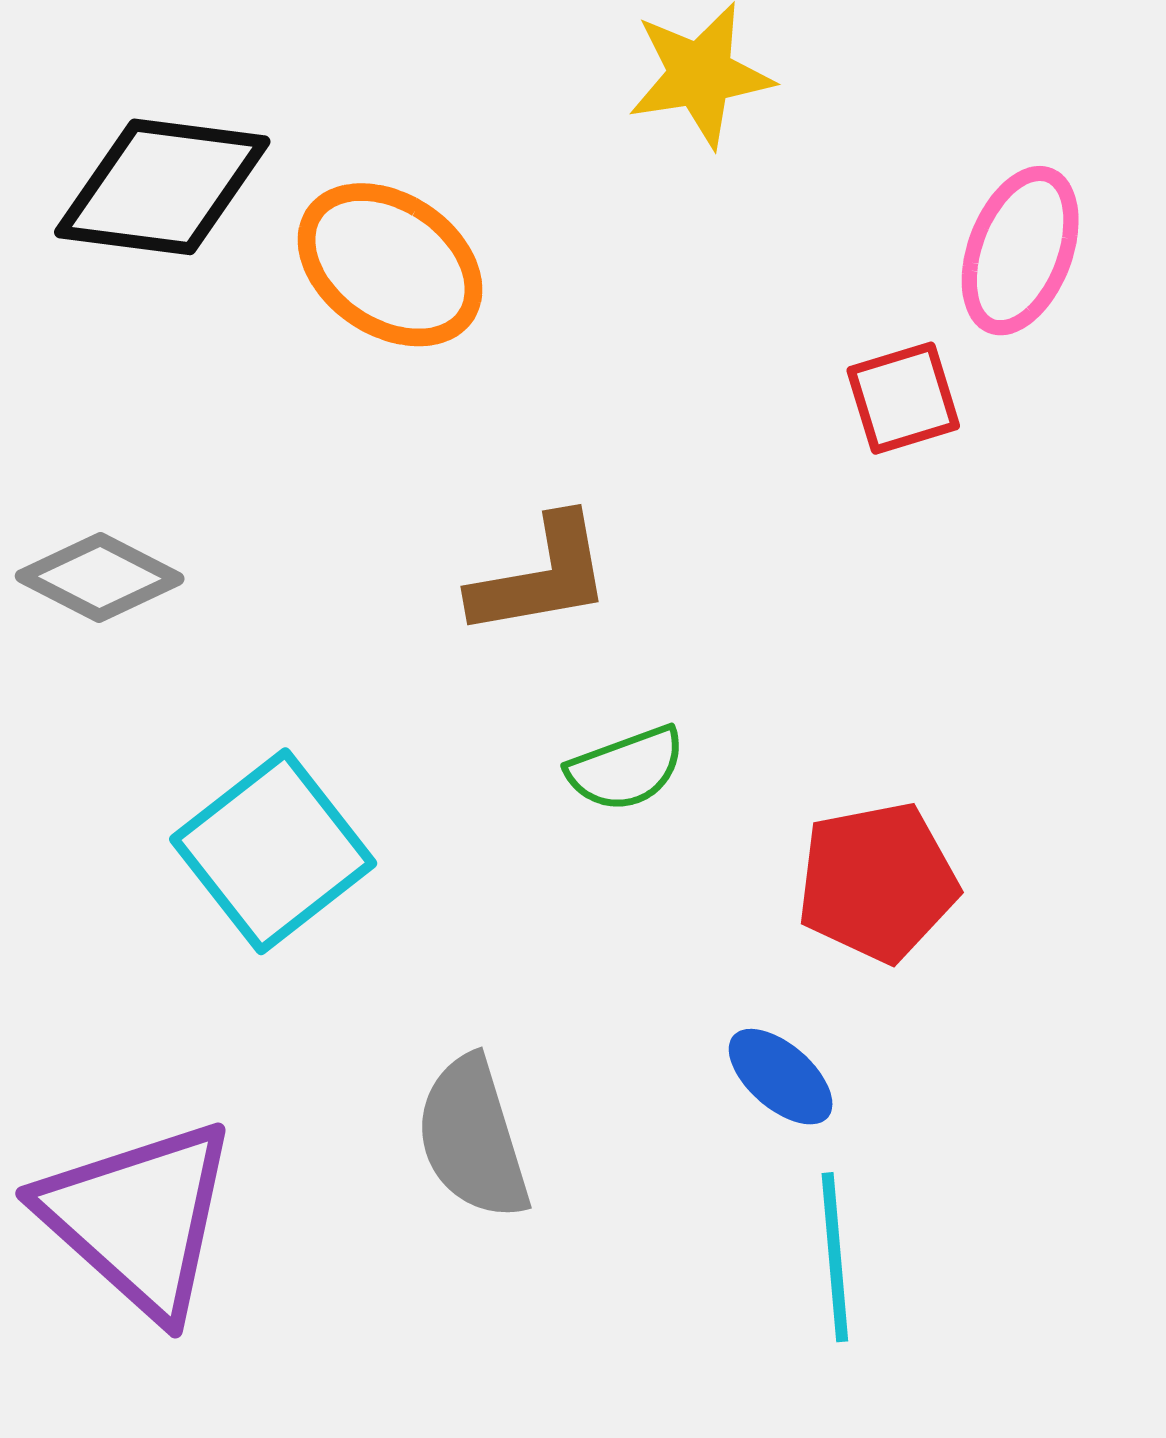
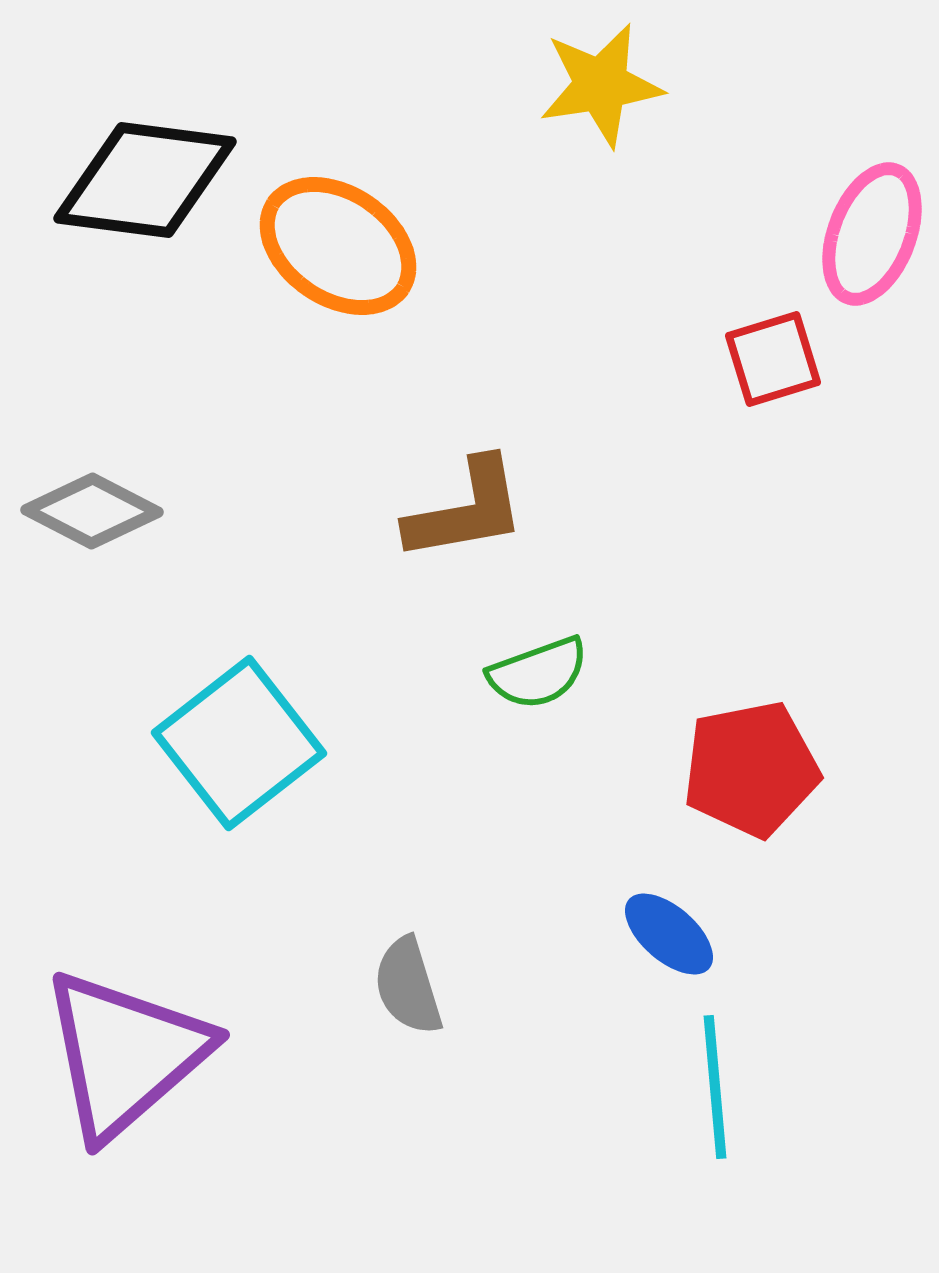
gray semicircle: (473, 1138) -> (408, 986), size x0.7
purple triangle: (139, 1218) -> (125, 1054), turned 37

